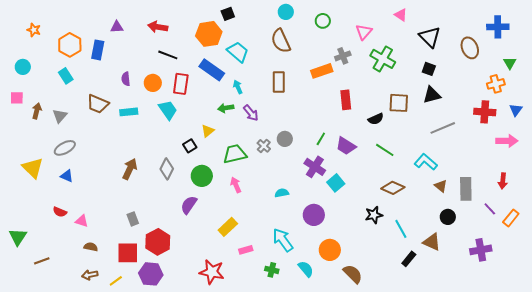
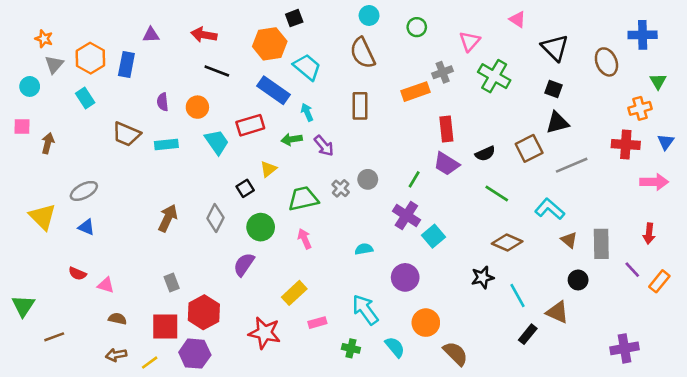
red rectangle: (181, 84) -> (250, 125), moved, turned 65
brown square: (399, 103) -> (529, 148), moved, turned -30
gray triangle: (60, 116) -> (54, 65), moved
purple trapezoid: (346, 146) -> (446, 164), moved
purple cross: (481, 250) -> (625, 348), moved
red star: (212, 272) -> (265, 333), moved

